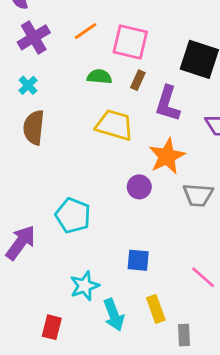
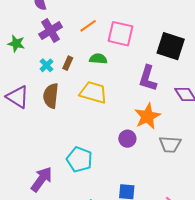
brown rectangle: (138, 80) -> (68, 63), moved
yellow trapezoid: (114, 125) -> (93, 92), moved

